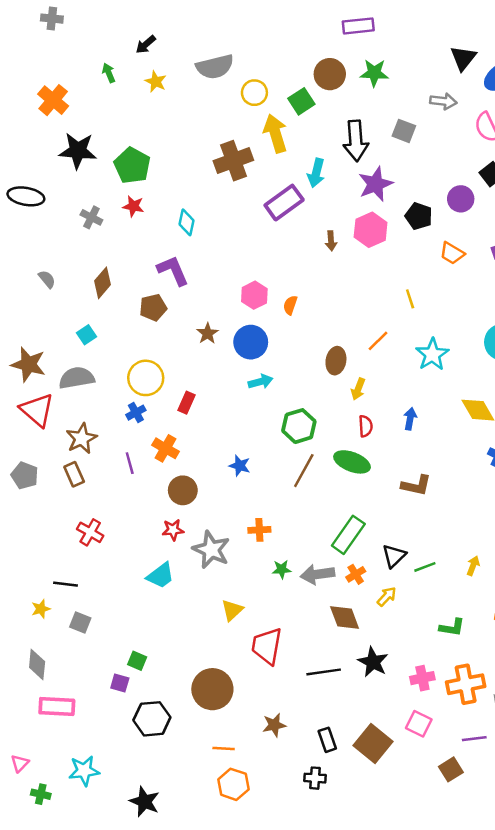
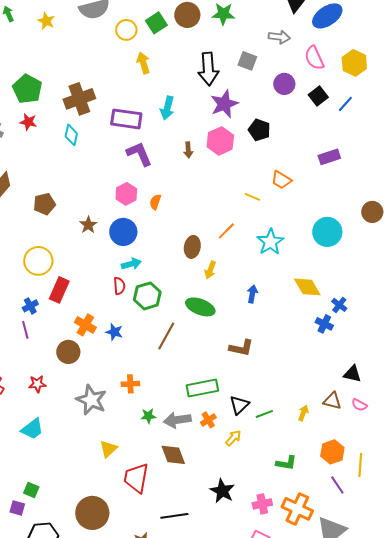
green square: (301, 101) -> (156, 23), moved
yellow arrow: (275, 133) -> (143, 63), size x0.7
brown cross: (233, 161) -> (79, 99), moved
cyan arrow: (316, 173) -> (167, 108), moved
purple circle: (461, 199) -> (284, 84), moved
purple rectangle: (284, 203) -> (126, 119), moved, turned 44
orange trapezoid: (452, 253) -> (281, 180), moved
purple L-shape: (173, 270) -> (139, 154), moved
yellow line: (410, 299) -> (252, 197), turned -49
red rectangle: (186, 403) -> (59, 290), moved, size x1.4
blue cross: (136, 413) -> (30, 306), moved
green hexagon: (299, 426) -> (147, 296), moved
red semicircle: (366, 426) -> (119, 286), moved
orange cross: (166, 448) -> (85, 325), moved
green ellipse: (352, 462) -> (200, 307), moved
brown L-shape: (416, 485) -> (241, 348), moved
red star: (173, 530) -> (37, 384), moved
green rectangle: (348, 535) -> (202, 388), turned 44
cyan trapezoid: (161, 576) -> (32, 429), moved
brown diamond: (345, 618) -> (173, 455), moved
black line: (324, 672) -> (174, 516), moved
orange cross: (466, 684) -> (297, 509), turned 36

